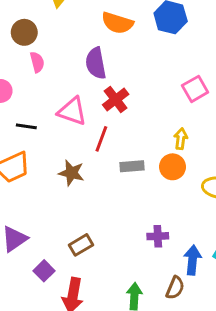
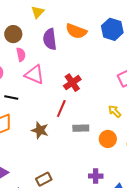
purple semicircle: (96, 63) -> (50, 39), moved
pink triangle: (72, 111) -> (35, 75), moved
yellow arrow: (181, 139) -> (115, 111), turned -56
orange circle: (173, 167) -> (108, 139), moved

